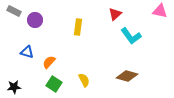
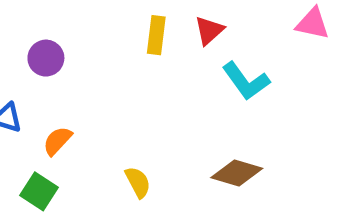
purple circle: (35, 20) -> (46, 58), moved
yellow rectangle: (78, 27) -> (156, 35), moved
green square: (54, 84) -> (39, 191), moved

